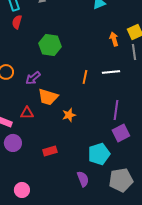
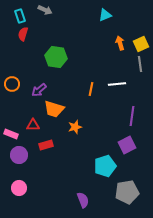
orange arrow: (114, 39) -> (120, 43), moved
purple line: (116, 110) -> (132, 116), moved
red rectangle: (50, 151) -> (46, 145), moved
purple semicircle: (83, 179) -> (83, 200), moved
pink circle: (22, 190) -> (19, 188), moved

